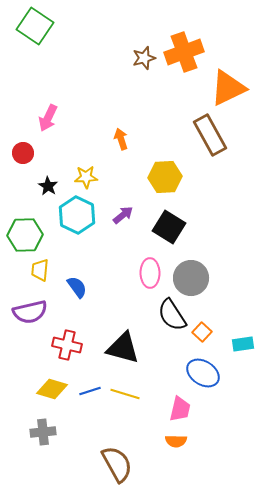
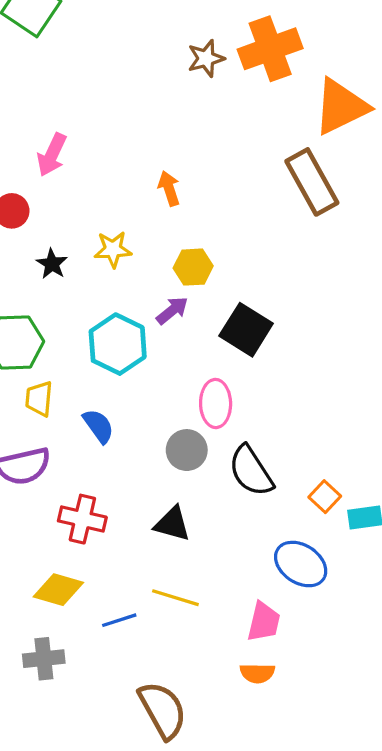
yellow hexagon: (165, 177) -> (193, 267), moved, size x0.7
cyan hexagon: (77, 215) -> (118, 344), moved
gray circle: (191, 278) -> (187, 450), moved, size x0.7
orange square: (202, 332) -> (325, 497), moved
black triangle: (123, 348) -> (172, 524), size x0.7
blue line: (90, 391) -> (119, 620), moved

